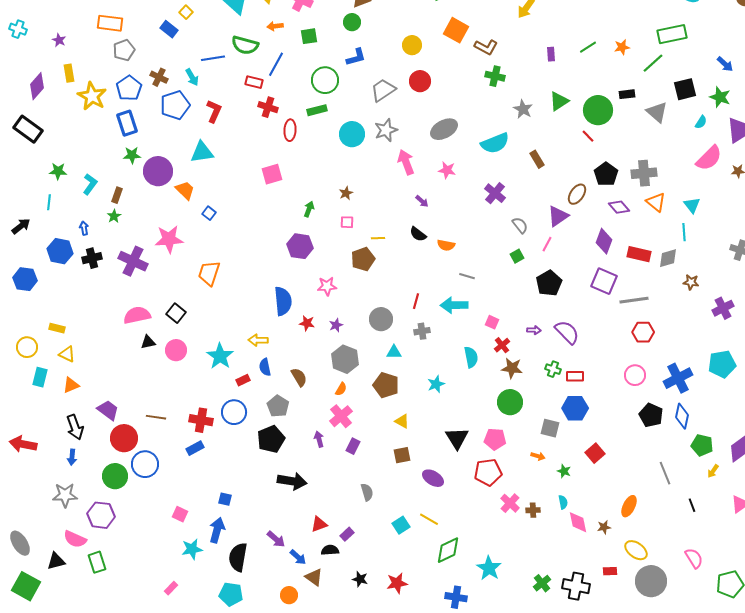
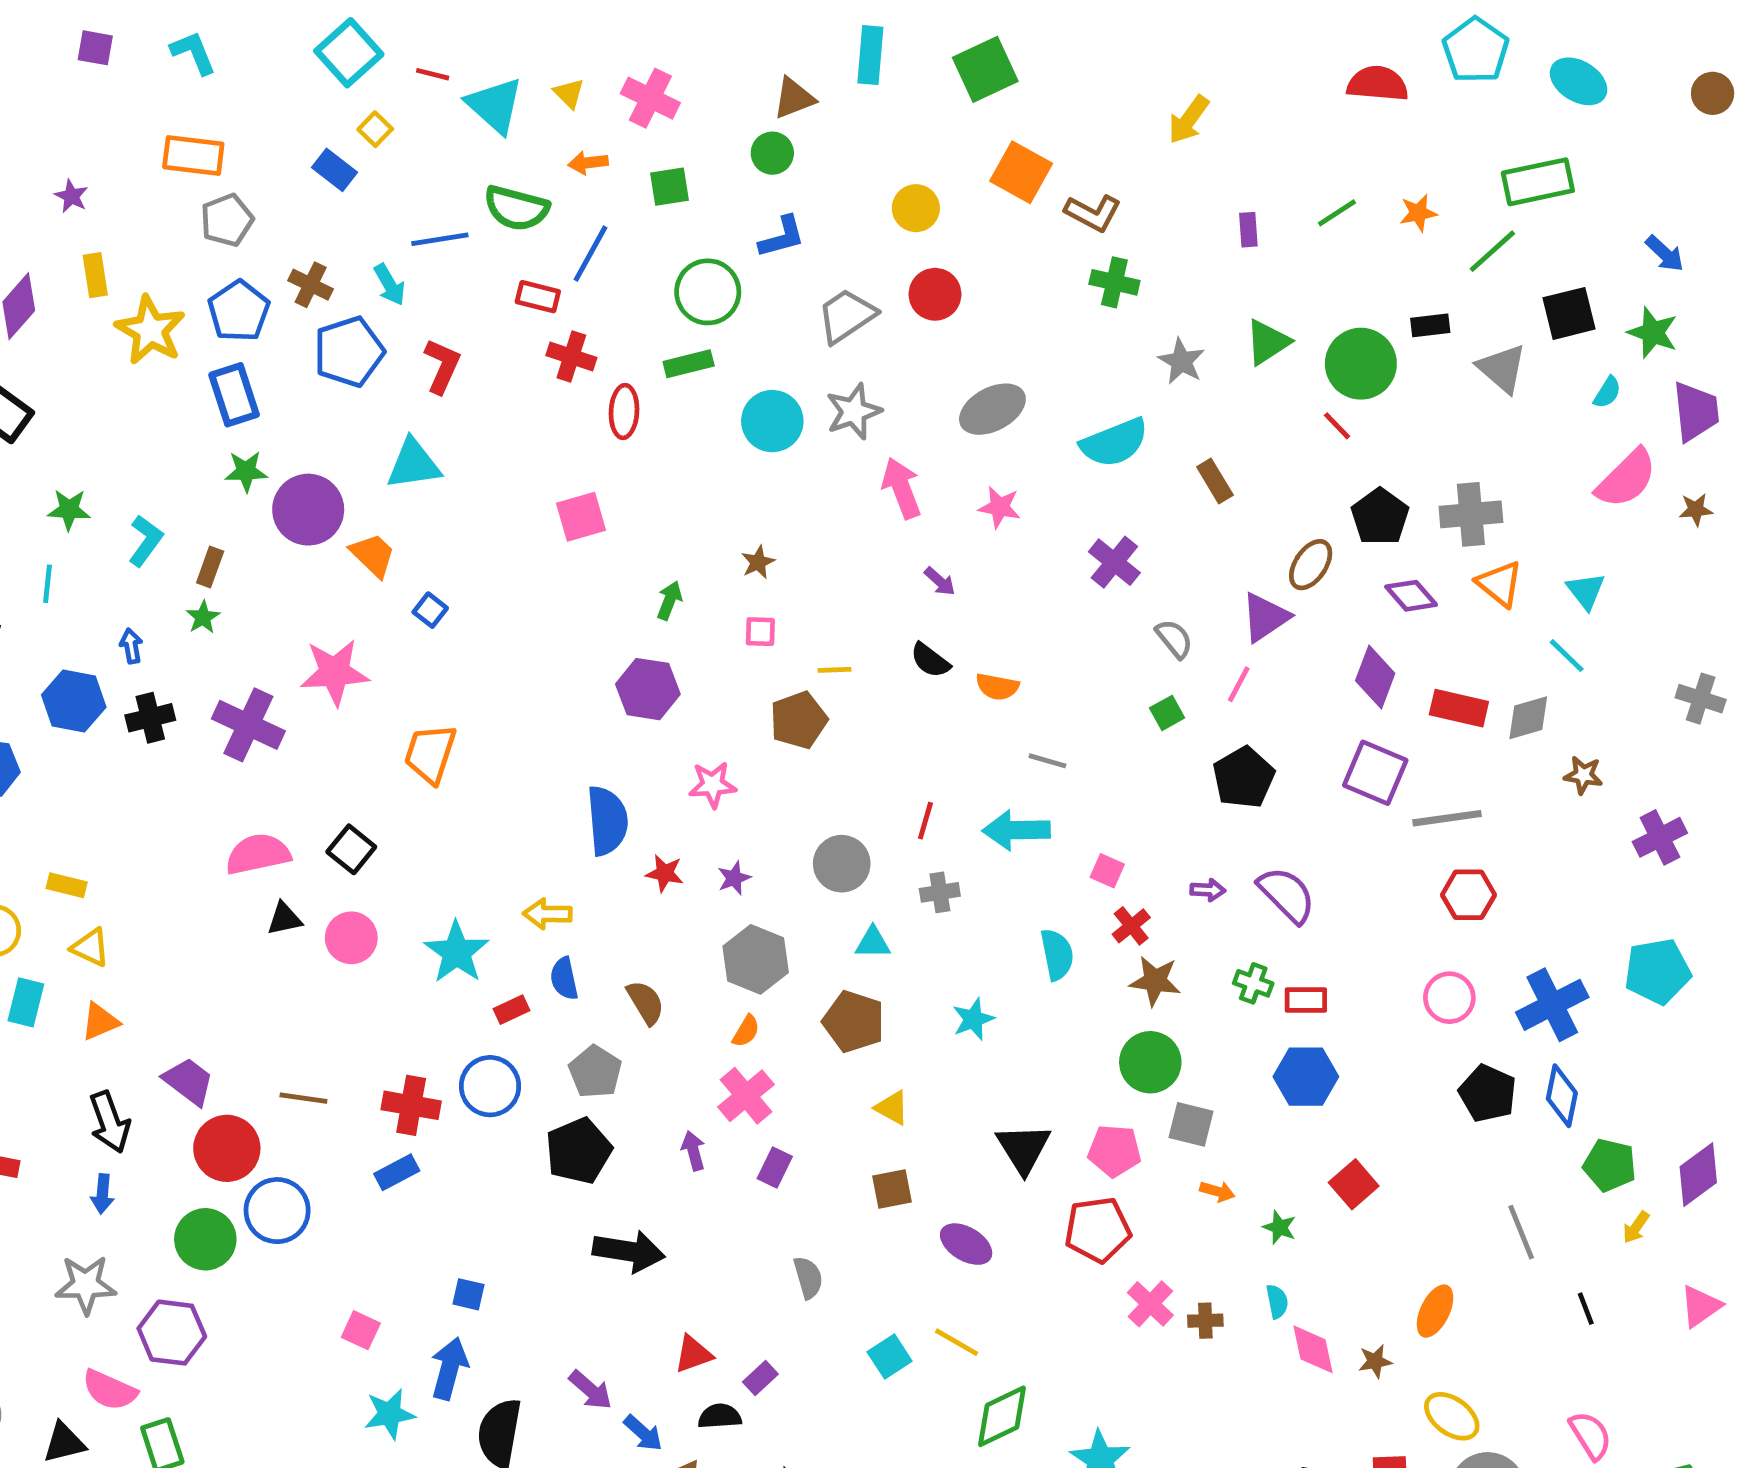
cyan line: (684, 232) -> (1567, 656), turned -42
gray square: (550, 428) -> (1191, 1124), moved

